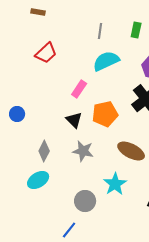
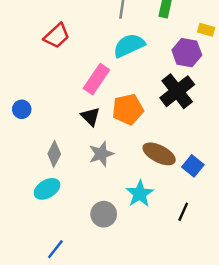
pink rectangle: (79, 89) -> (96, 79), size x1.4
gray star: (83, 151) -> (101, 154), turned -30
blue line: (69, 230) -> (55, 249), moved

